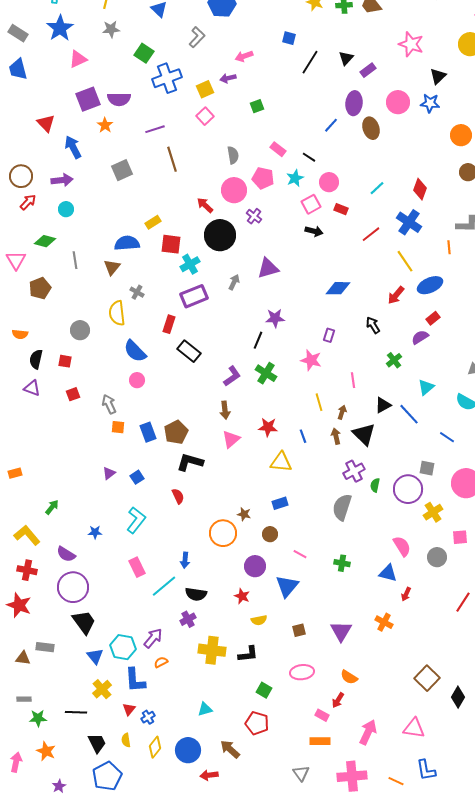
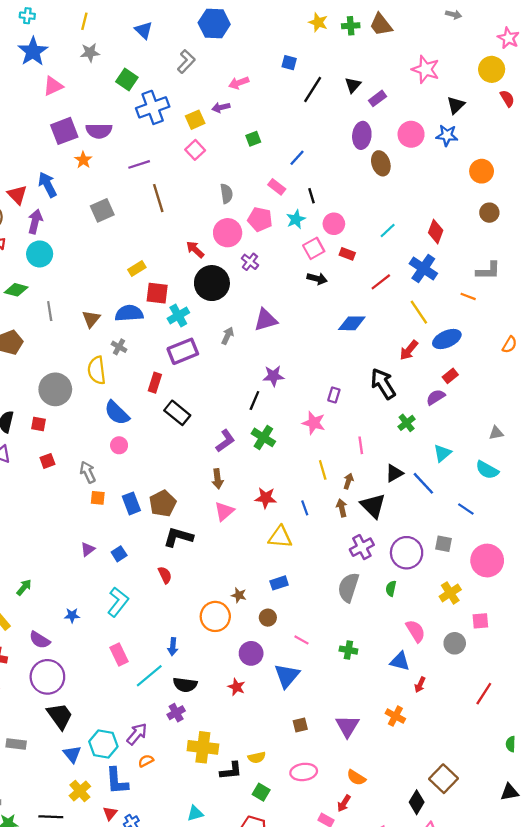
red triangle: (46, 123) -> (17, 195), moved
blue line: (331, 125) -> (297, 158), moved
black line: (309, 157) -> (311, 196), turned 40
purple arrow: (62, 180) -> (35, 222), turned -70
cyan circle: (66, 209) -> (40, 254), size x1.5
blue semicircle: (127, 243) -> (129, 313), moved
orange line: (449, 247) -> (468, 296), turned -64
blue diamond: (338, 288) -> (352, 323), moved
black arrow: (373, 325) -> (383, 384), size x1.6
gray circle: (80, 330) -> (55, 389), size x1.5
green semicircle: (375, 485) -> (391, 588), moved
purple circle: (408, 489) -> (407, 553), moved
yellow semicircle: (259, 620) -> (257, 757), moved
black L-shape: (248, 654) -> (231, 771), moved
black diamond: (458, 697) -> (417, 802), moved

